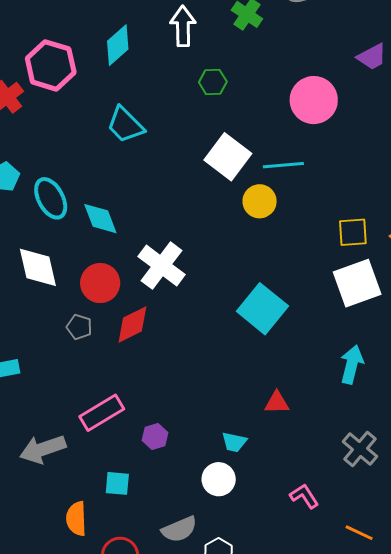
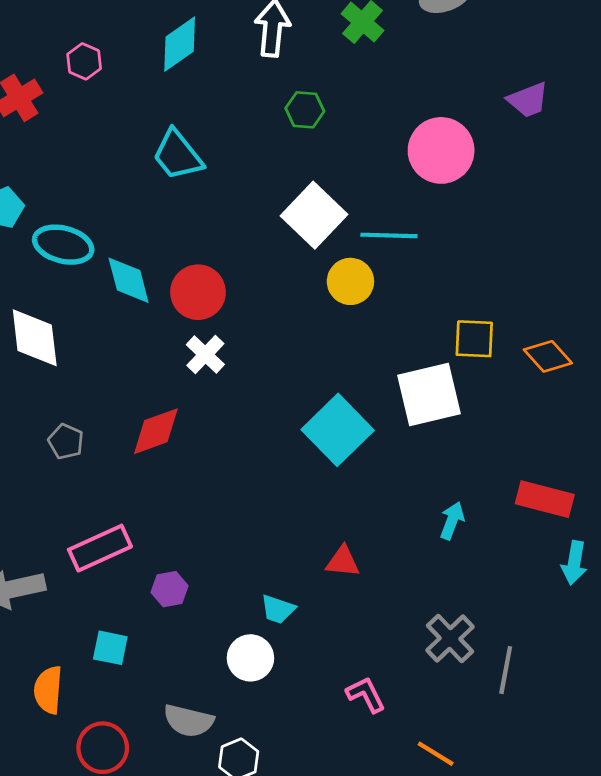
pink hexagon: (51, 65) -> (84, 61), size x0.5
cyan ellipse: (51, 198) -> (63, 245), turned -54
white cross: (162, 266) -> (205, 355), size x0.6
red circle: (100, 283) -> (198, 292), moved
white square: (357, 283) -> (429, 395), moved
gray pentagon: (79, 327) -> (66, 442), moved
cyan arrow: (352, 364) -> (452, 521), size x0.7
gray semicircle: (179, 529) -> (189, 721), turned 30

